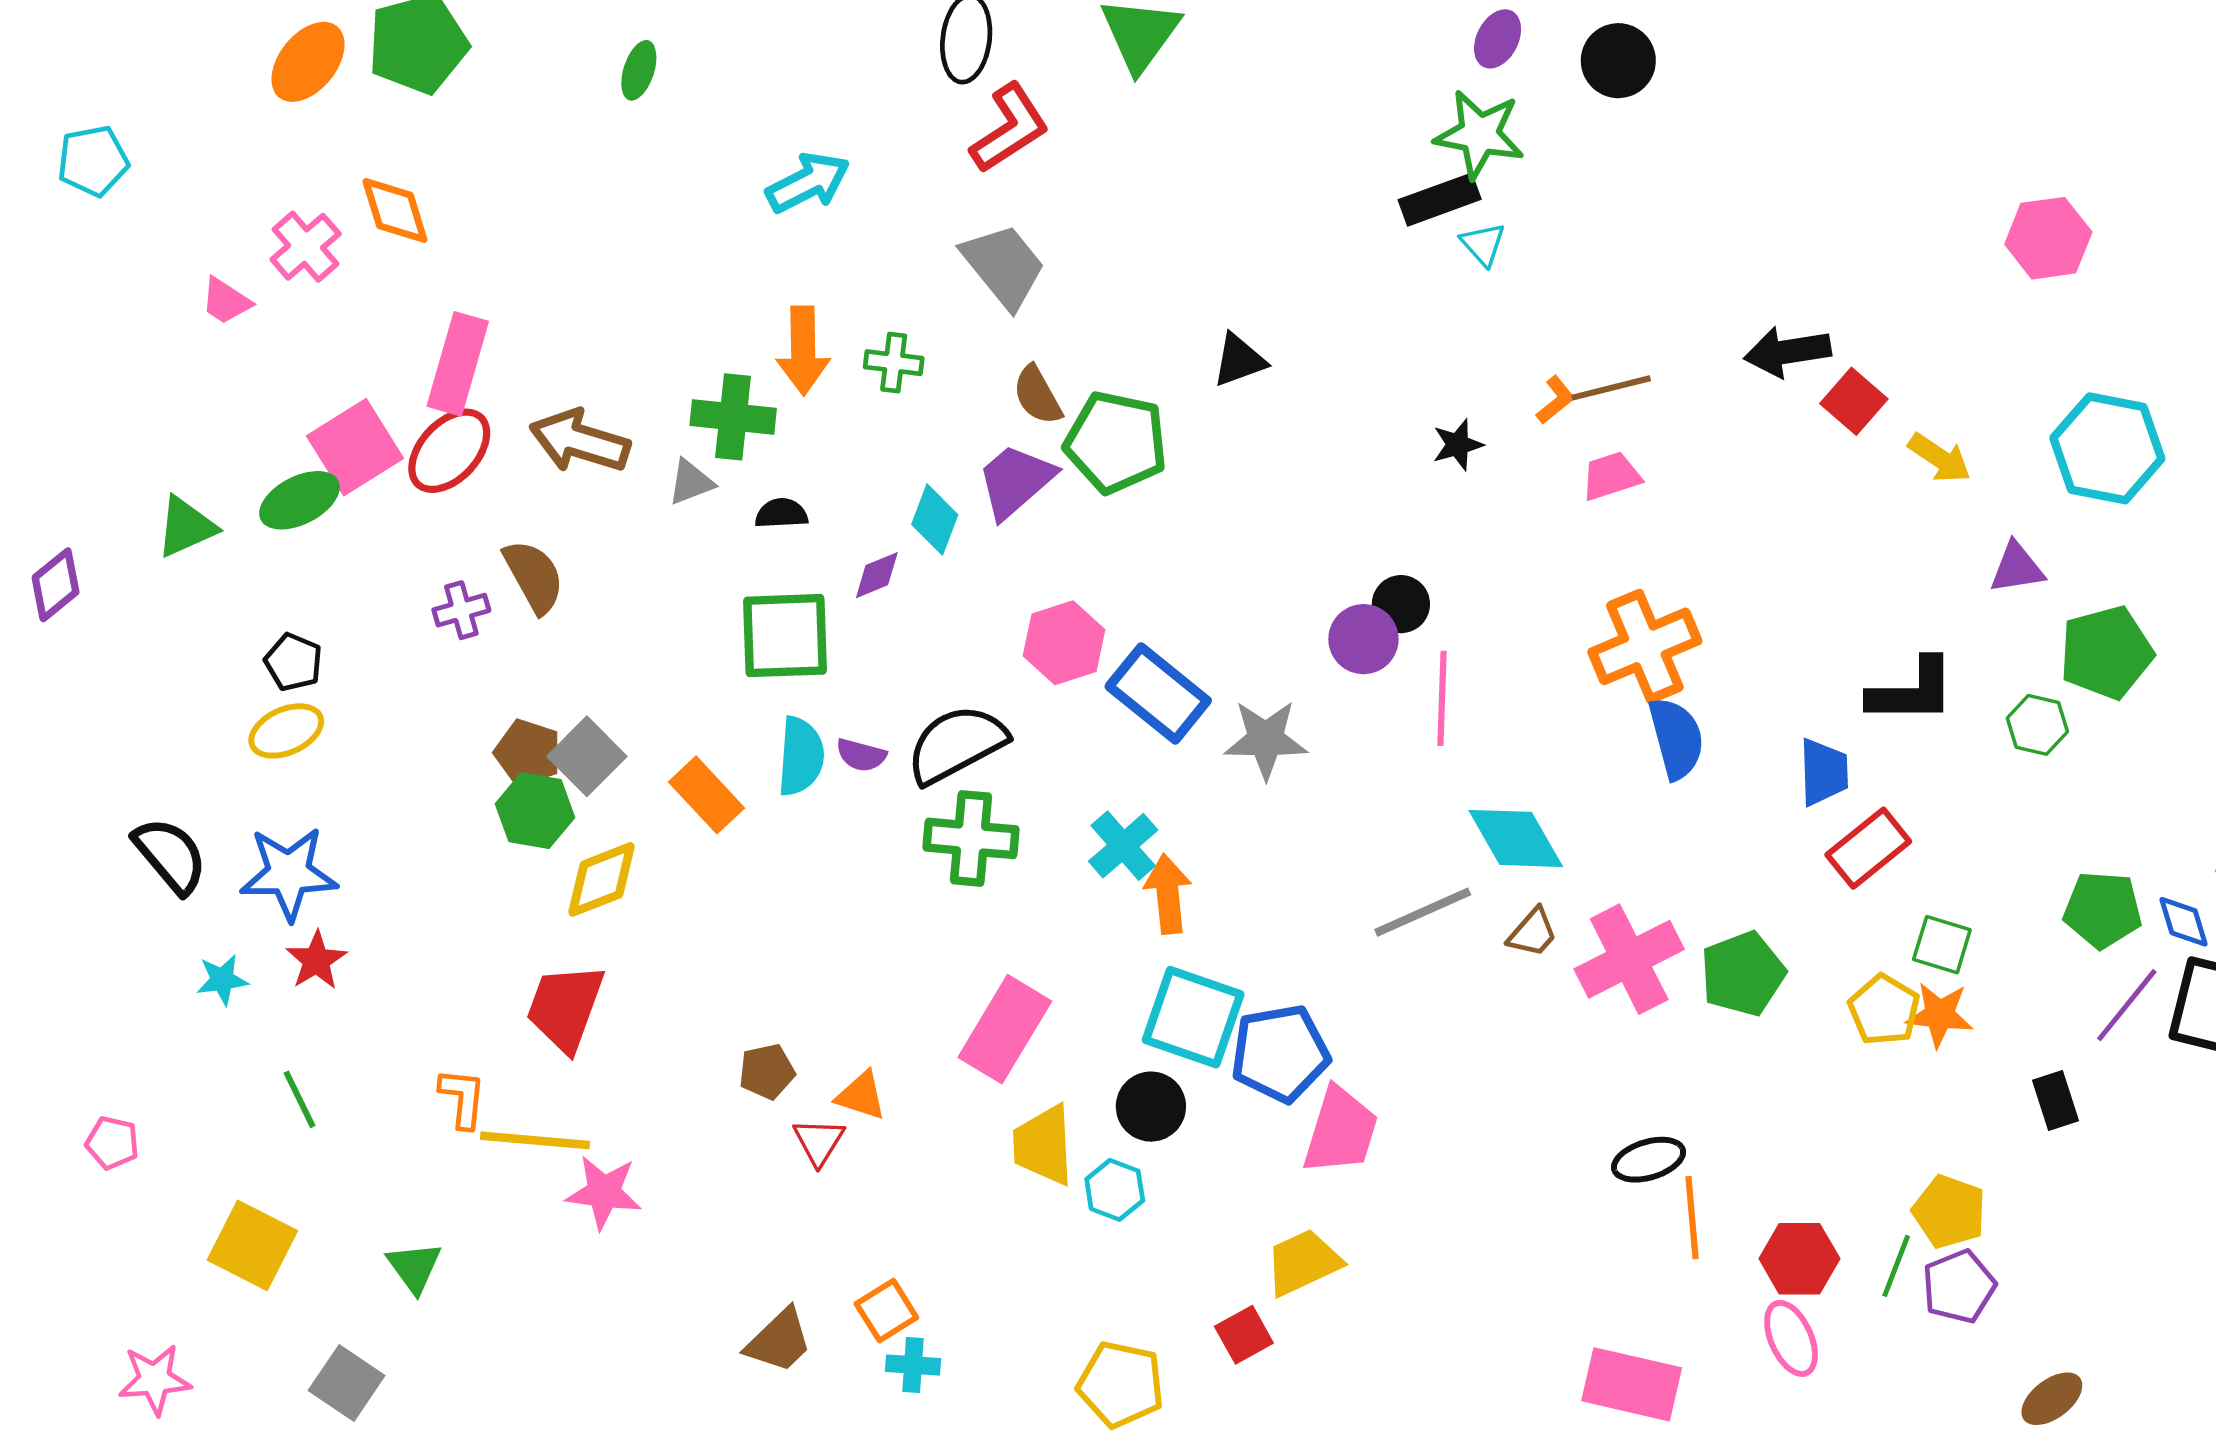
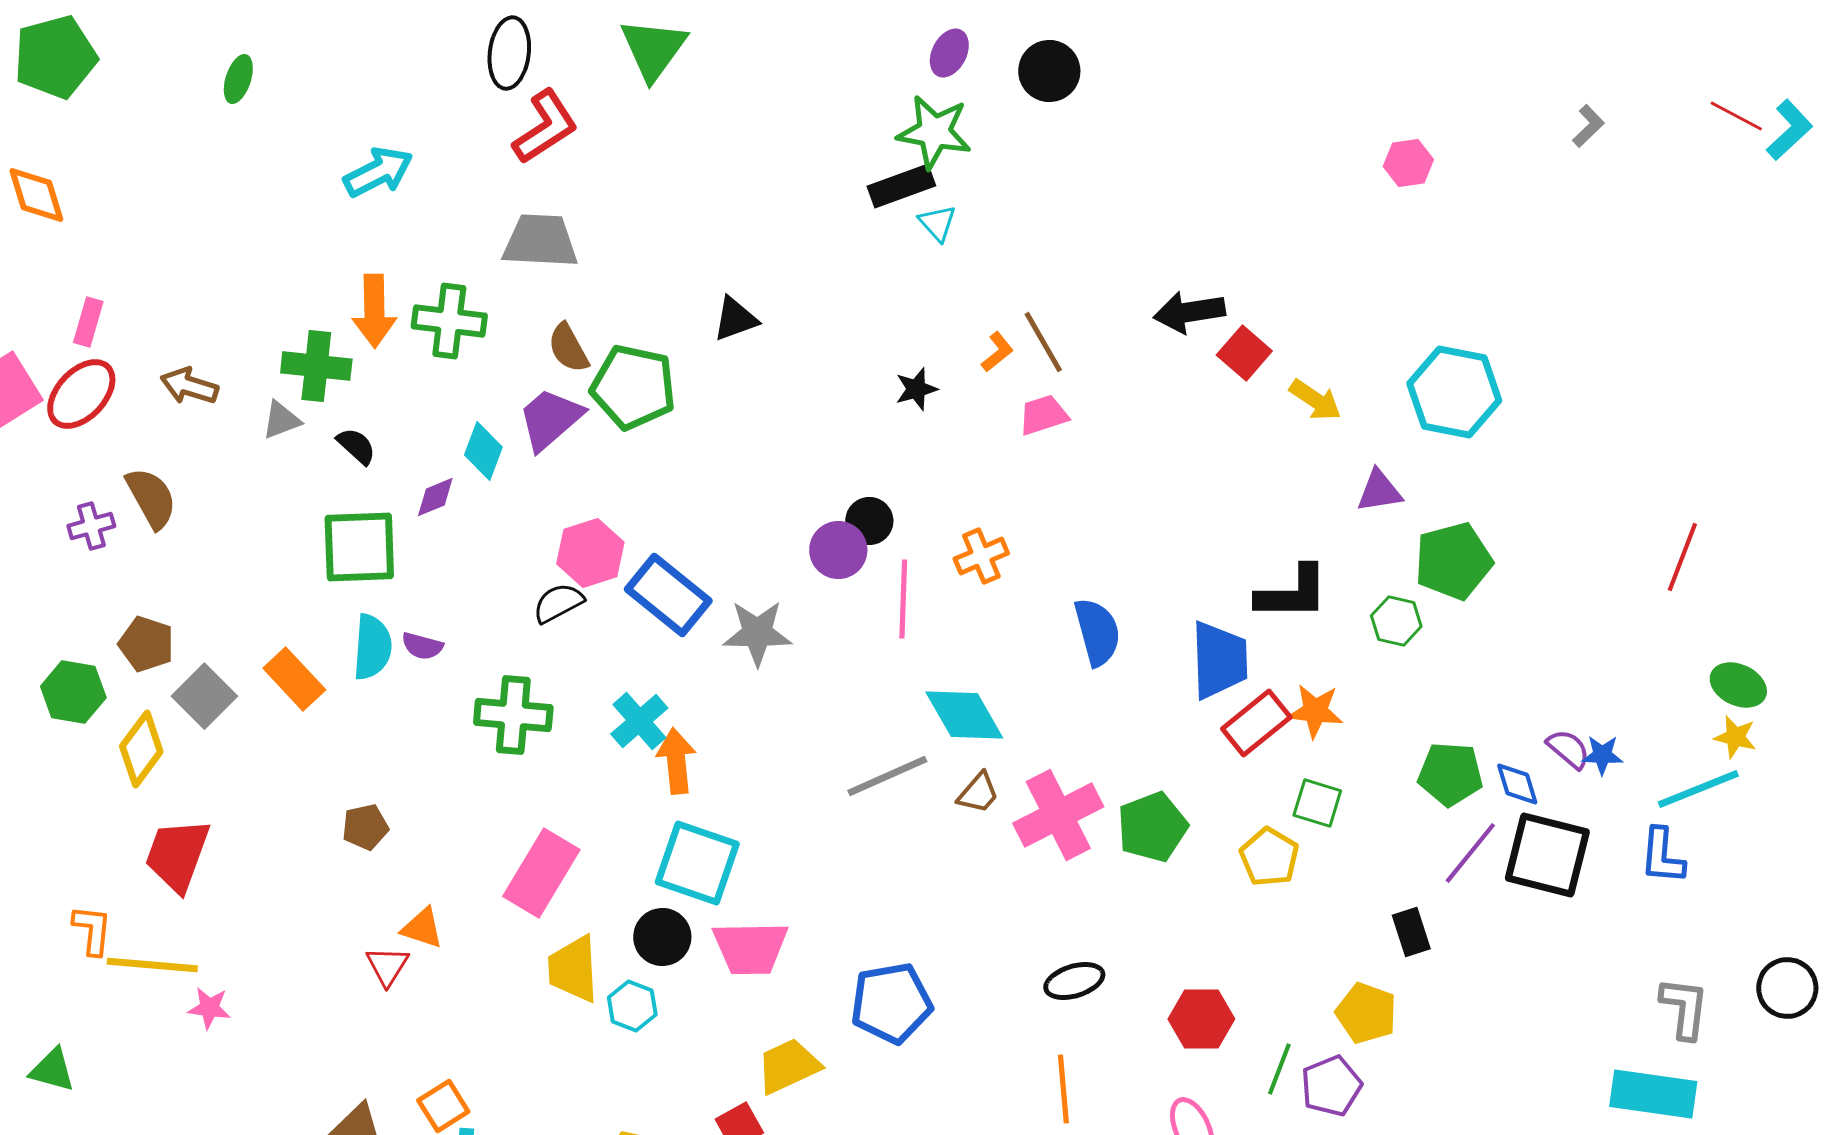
pink hexagon: (2048, 238) -> (1408, 163), moved, size x0.7
gray trapezoid: (1004, 266) -> (540, 241), turned -48
green cross: (894, 363) -> (449, 321), size x1.5
pink rectangle: (458, 364) -> (88, 322), size x0.6
brown line: (1611, 388) -> (1043, 342), turned 74
brown arrow: (580, 441) -> (189, 386), size x0.7
black semicircle: (781, 514) -> (356, 446), turned 45
orange cross: (1645, 646) -> (981, 556), moved, size x0.6
black semicircle: (956, 744) -> (558, 603), moved, size x0.6
gray square: (587, 756) -> (204, 696), moved
blue trapezoid: (1824, 772) -> (1219, 660), size x1.4
green hexagon: (535, 811) -> (73, 692), moved
yellow diamond: (601, 879) -> (141, 749), moved, turned -32
orange star: (1940, 1015) -> (1315, 711), moved
blue pentagon: (1280, 1053) -> (891, 1003), moved
brown pentagon: (767, 1072) -> (365, 827), moved
pink trapezoid: (1341, 1131) -> (750, 948), moved, turned 72
pink star: (604, 1192) -> (209, 1008), size x0.7
yellow pentagon: (1949, 1212) -> (1366, 1013), moved
orange line: (1692, 1218) -> (1063, 1089), moved
red hexagon: (1799, 1259) -> (1201, 1019), moved
green triangle: (414, 1267) -> (52, 1070), turned -39

